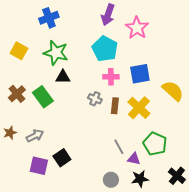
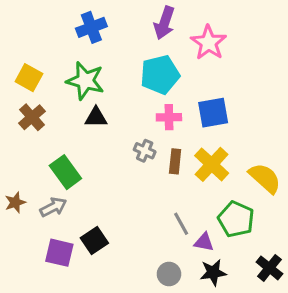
blue cross: (49, 18) -> (91, 27), moved
cyan pentagon: (105, 49) -> (160, 75), turned 30
yellow semicircle: (173, 91) -> (265, 178), moved
brown cross: (17, 94) -> (32, 117), moved
green rectangle: (43, 97) -> (65, 172), moved

